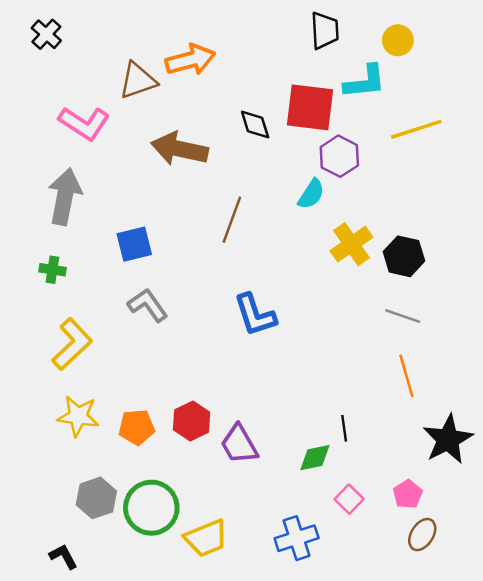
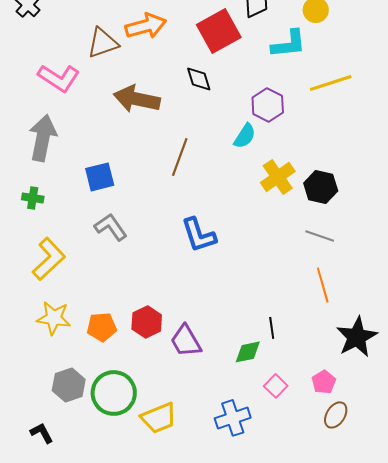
red square: (310, 107) -> (219, 31), moved, turned -36

